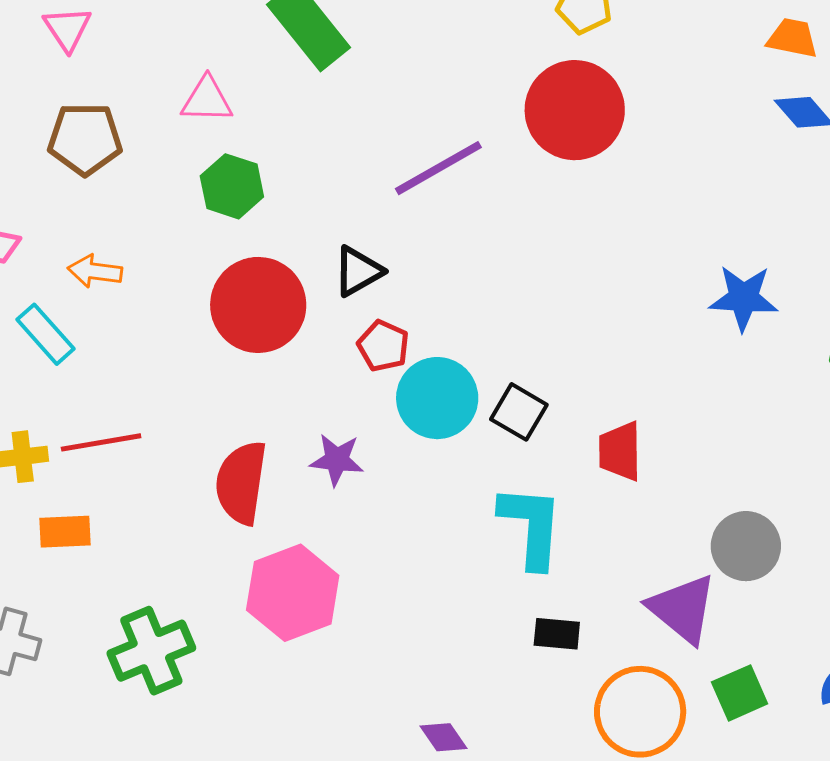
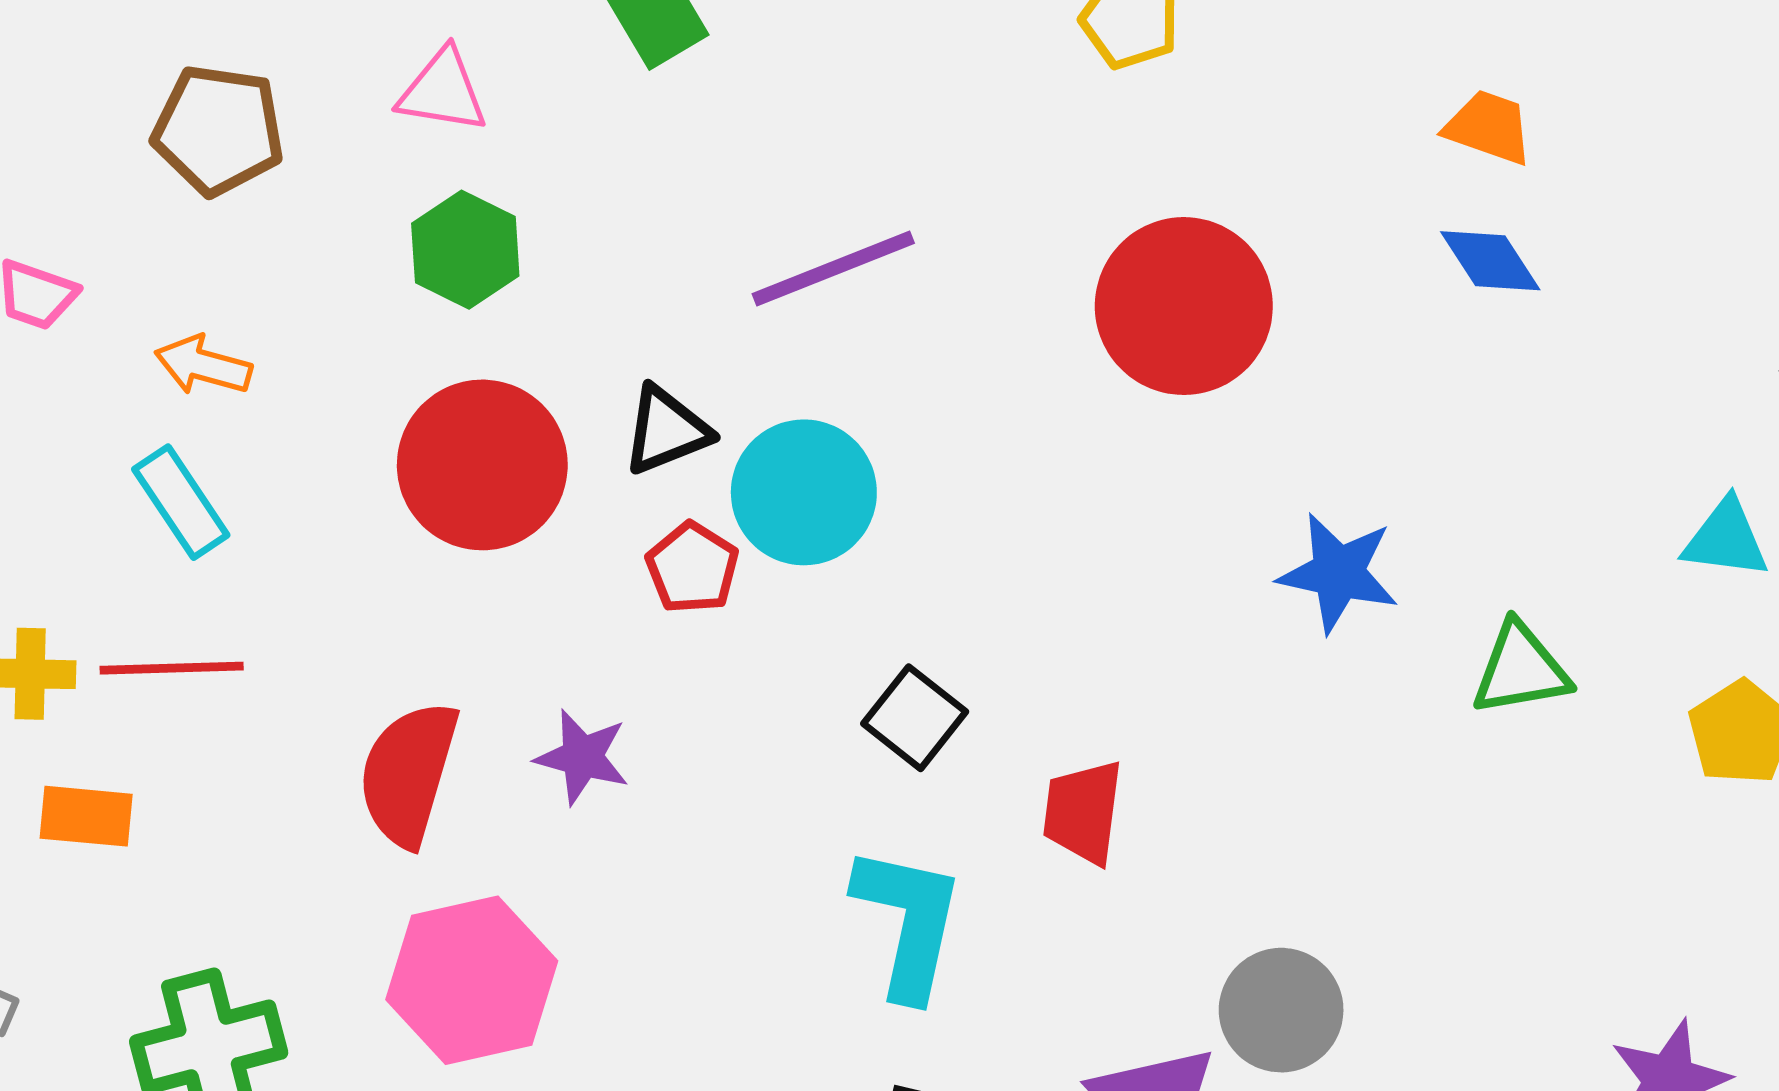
red circle: (575, 110) -> (1184, 306), moved
cyan rectangle: (46, 334) -> (181, 502), moved
cyan circle: (437, 398) -> (804, 492), moved

